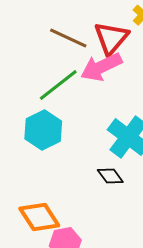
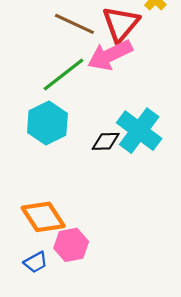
black diamond: (110, 176) -> (106, 141), moved, turned -56

